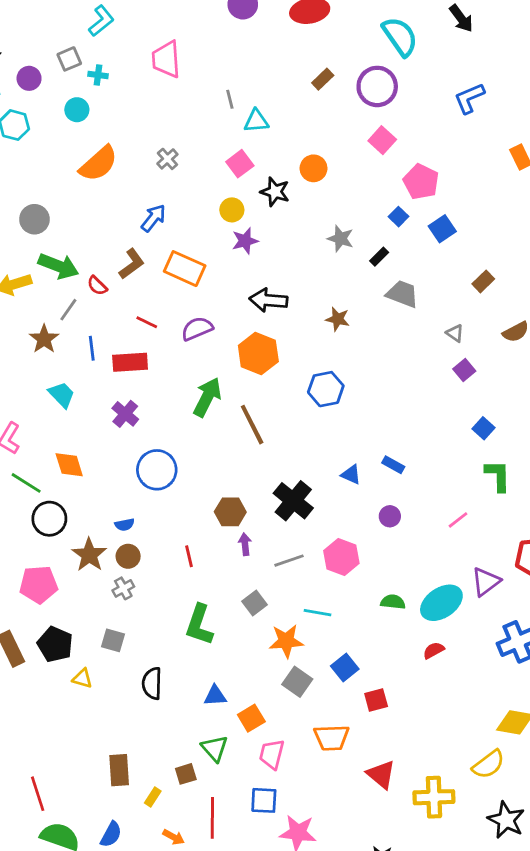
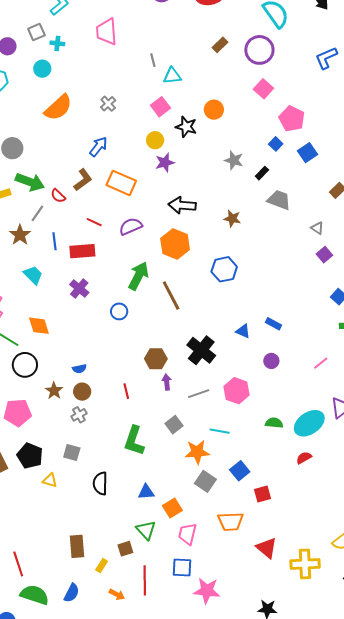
blue circle: (157, 470) -> (119, 311), moved, size x0.6
brown star: (89, 555) -> (54, 391), size x0.7

